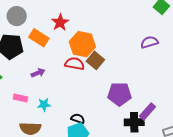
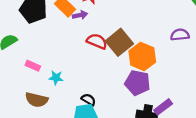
orange hexagon: (82, 44) -> (142, 56), moved
brown square: (95, 60) -> (119, 42), size x1.4
purple arrow: (38, 73) -> (80, 15), moved

